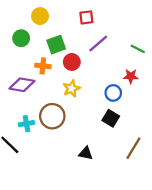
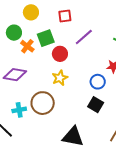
red square: (86, 17) -> (65, 16), moved
orange cross: (43, 66) -> (27, 46), moved, turned 32
black triangle: (86, 153) -> (73, 137), size x1.6

